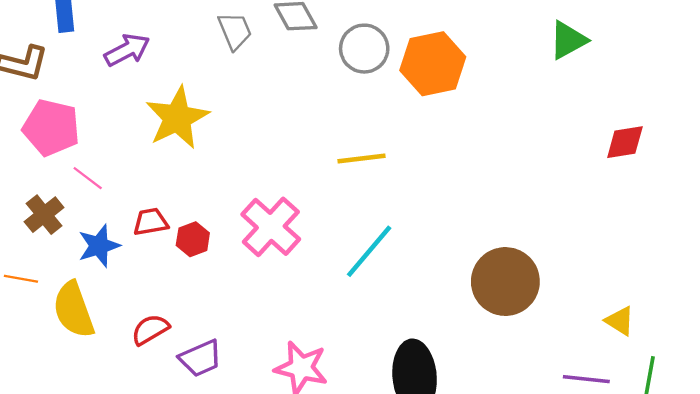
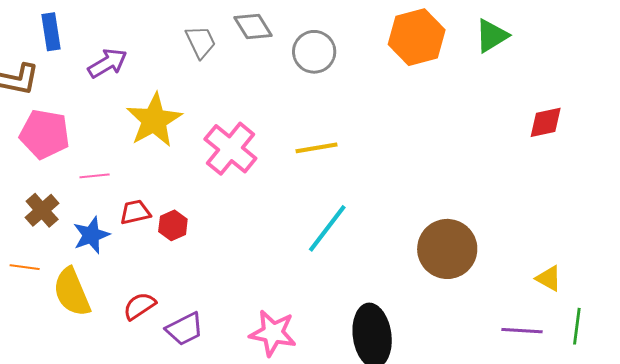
orange hexagon: (433, 64) -> (417, 37), moved
pink line: (88, 178) -> (95, 176), moved, turned -40
pink cross: (271, 227) -> (230, 149), moved

